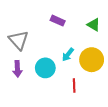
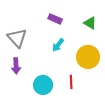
cyan arrow: (68, 55) -> (58, 45), moved
cyan circle: (45, 68) -> (43, 85), moved

